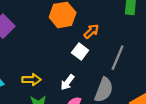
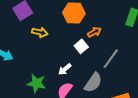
yellow arrow: (31, 80) -> (40, 32), moved

